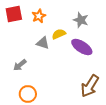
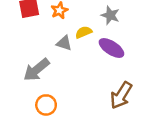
gray arrow: (20, 65) -> (36, 70), size x1.6

